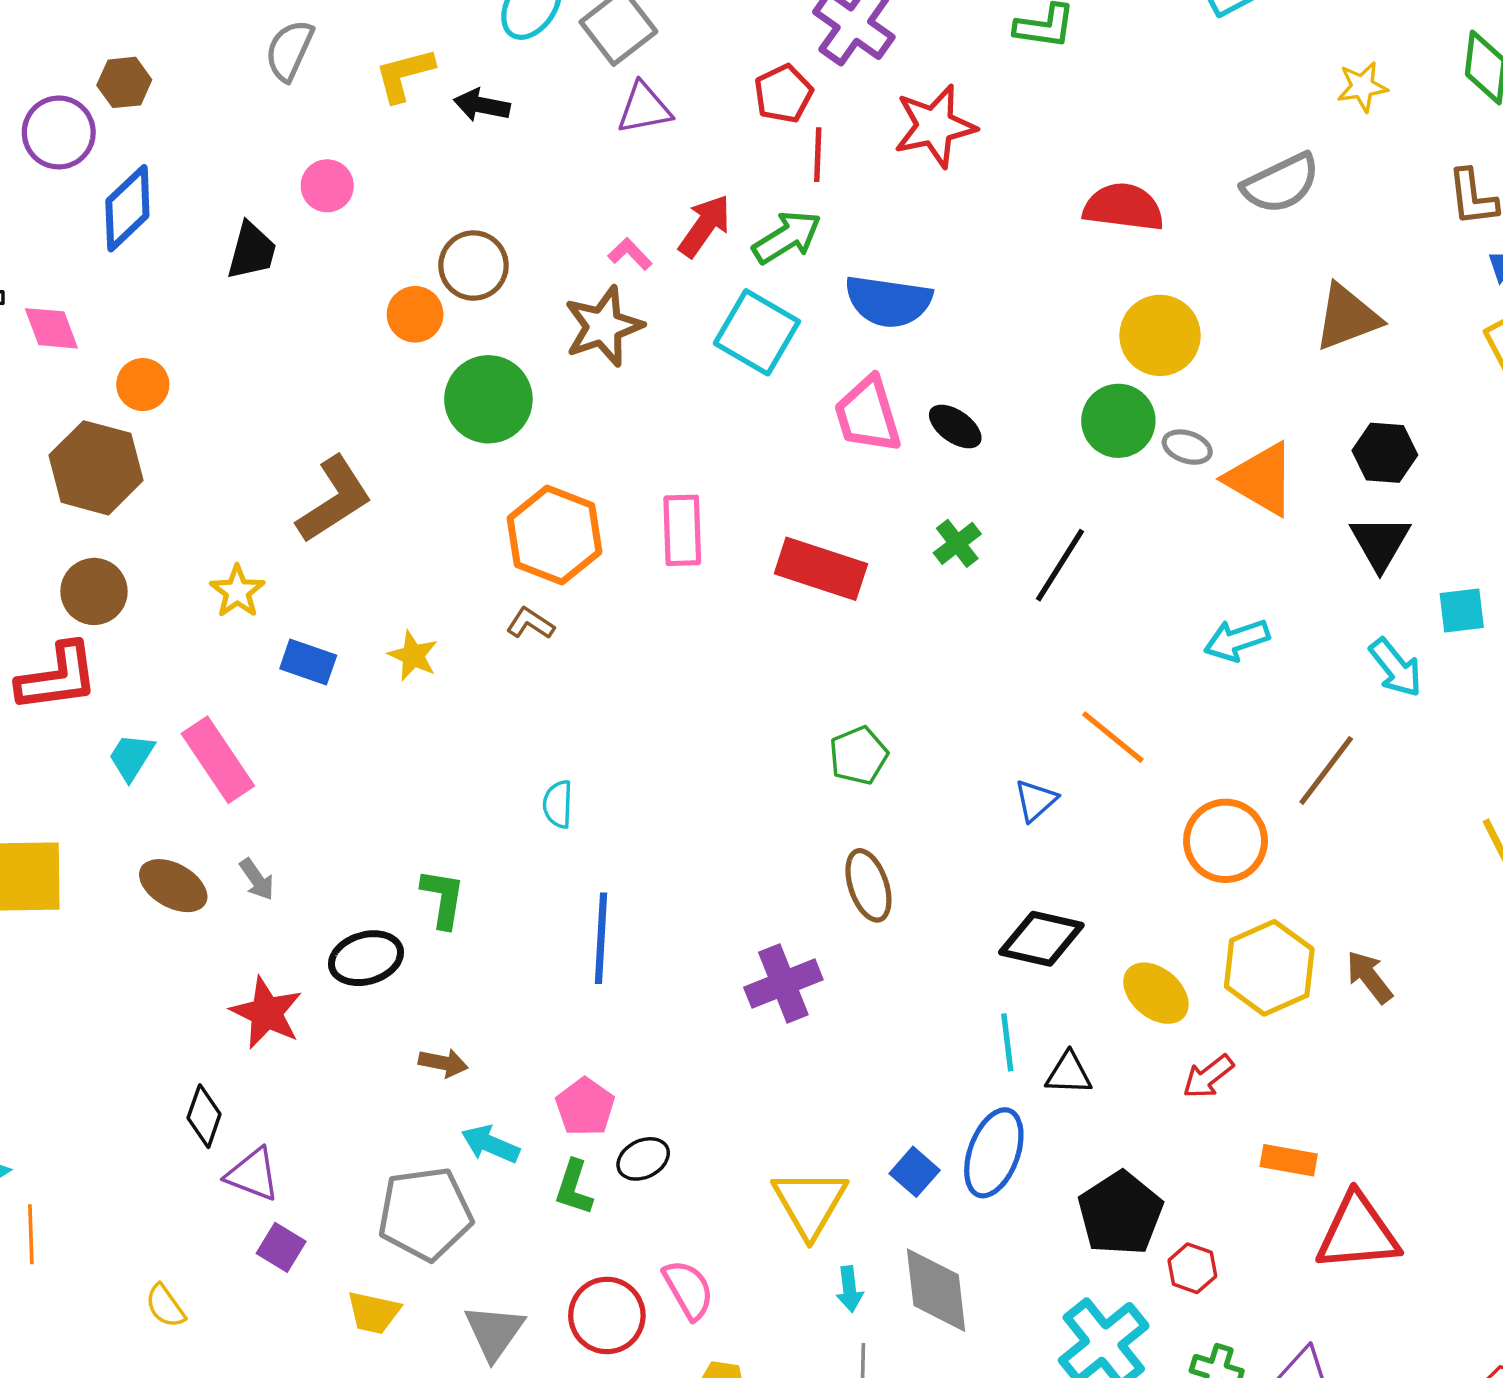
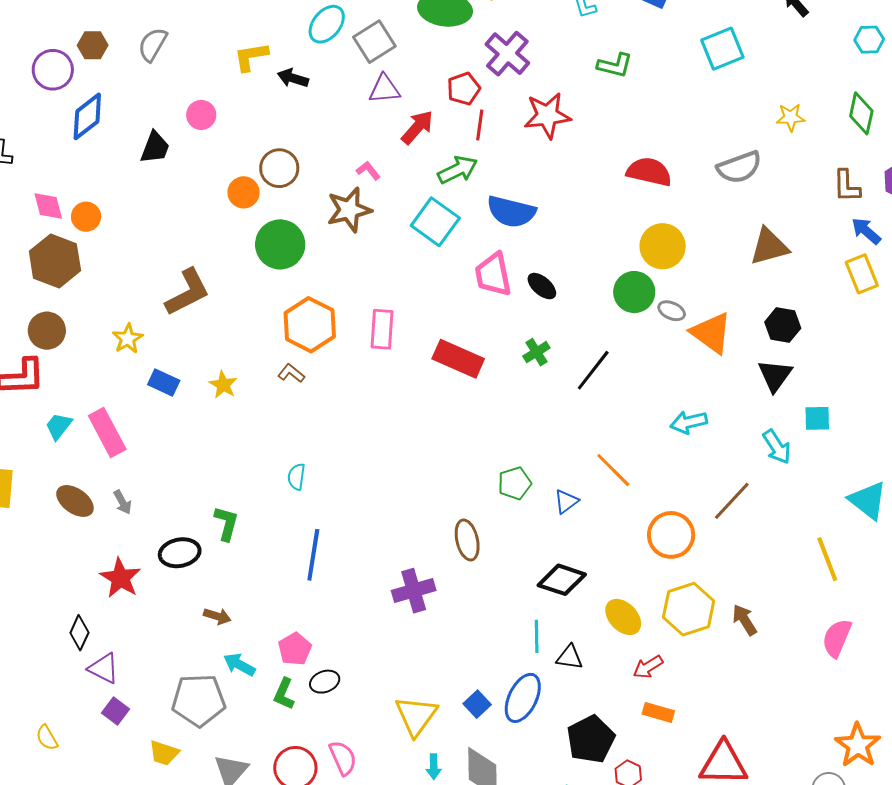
gray semicircle: (289, 50) -> (153, 45), moved
red arrow: (705, 226) -> (417, 127), moved
pink diamond: (51, 328) -> (48, 206), moved
green pentagon: (859, 755) -> (515, 483), moved
orange rectangle: (1289, 1160) -> (658, 712), moved

